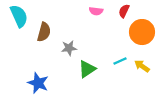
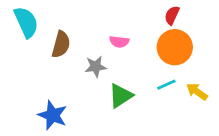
pink semicircle: (96, 11) -> (119, 42), moved
orange circle: (142, 32) -> (175, 47), moved

